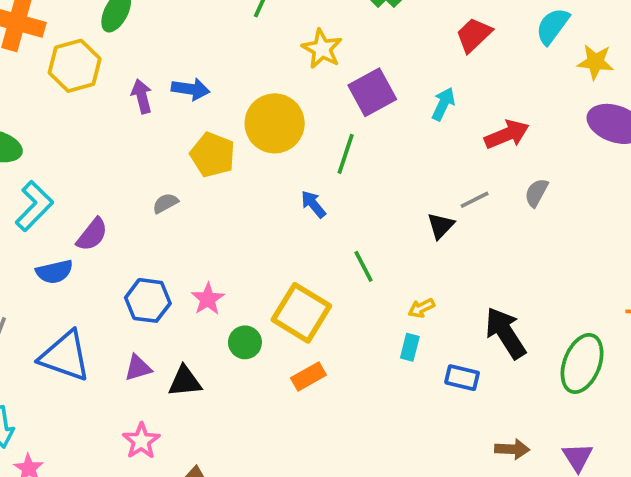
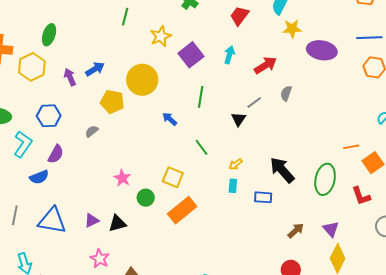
yellow star: (322, 49) -> (161, 36), turned 30
yellow star: (595, 62) -> (292, 29), moved
blue arrow: (191, 89) -> (95, 69), turned -30
green line: (346, 154) -> (201, 97), moved
blue hexagon: (148, 300) -> (49, 116), moved
yellow square: (301, 313) -> (173, 177), size x0.7
orange rectangle: (308, 377) -> (182, 210), size x1.6
brown arrow: (512, 449) -> (296, 231), turned -36

